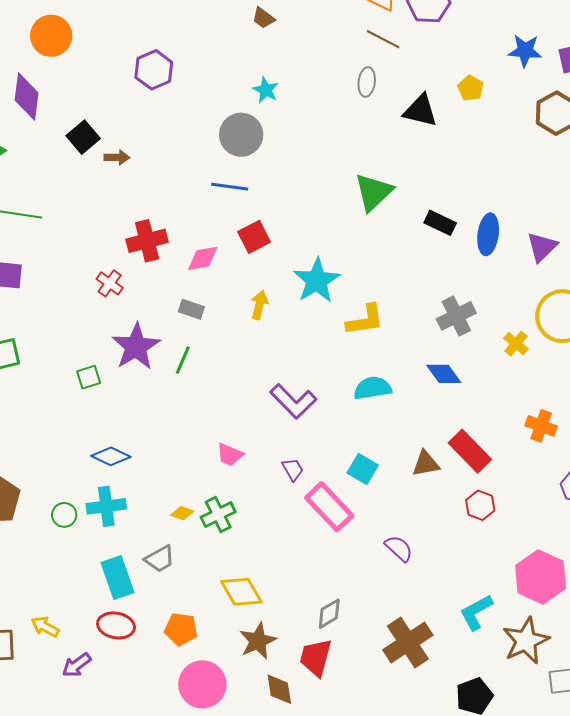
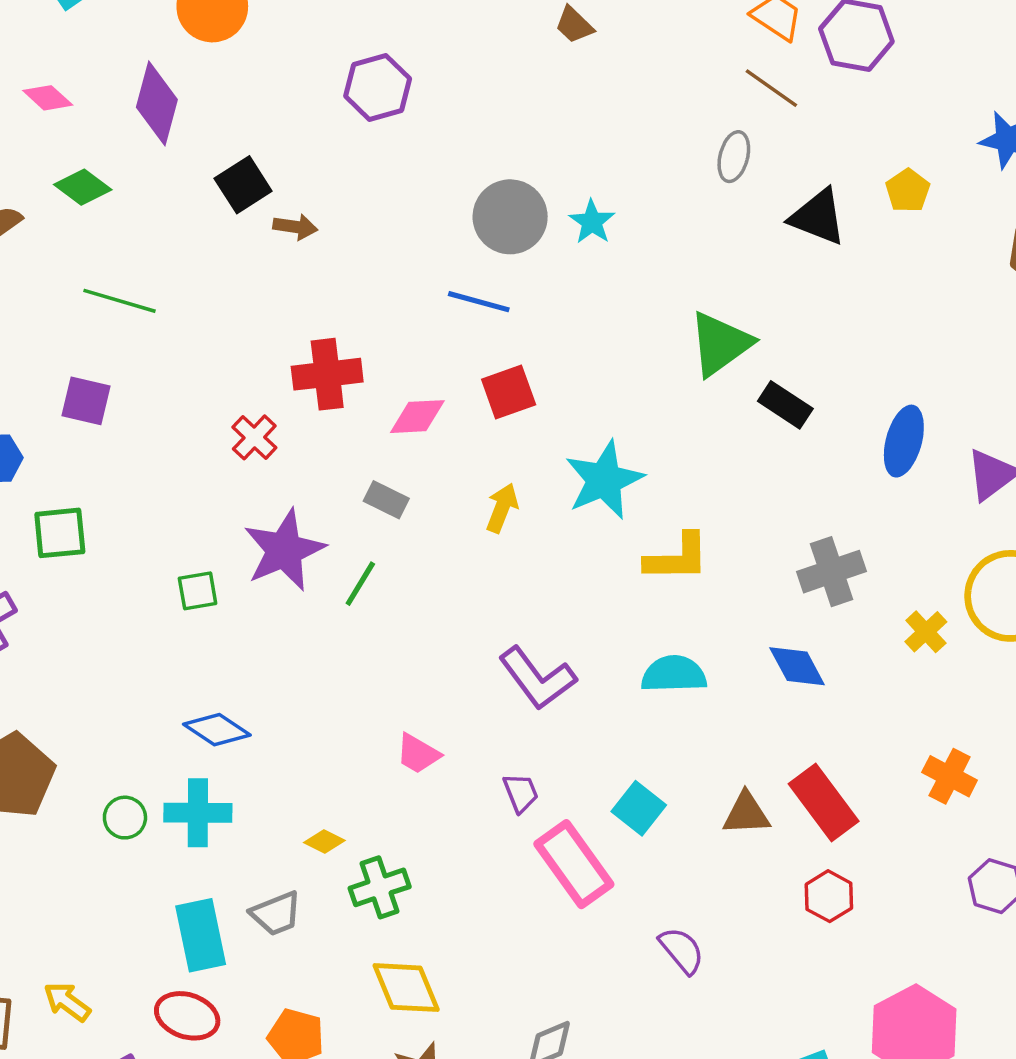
cyan star: (266, 90) -> (592, 222), moved
black rectangle: (440, 223) -> (785, 405), moved
green cross: (218, 515) -> (380, 887), moved

